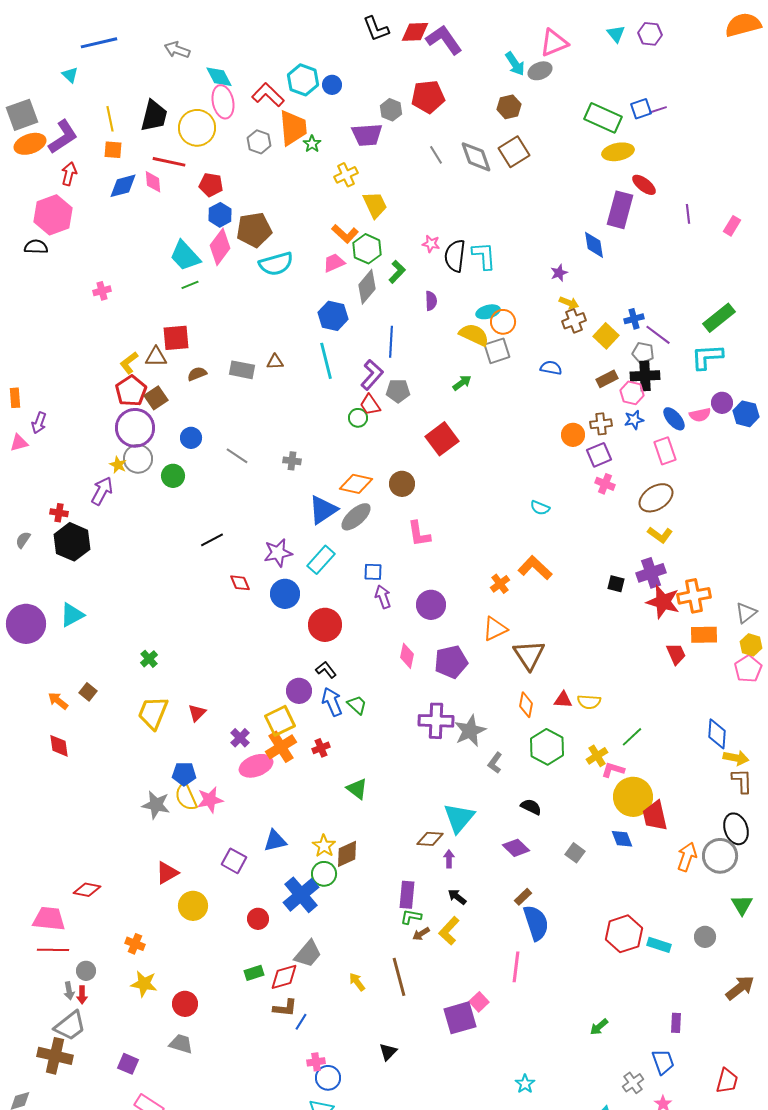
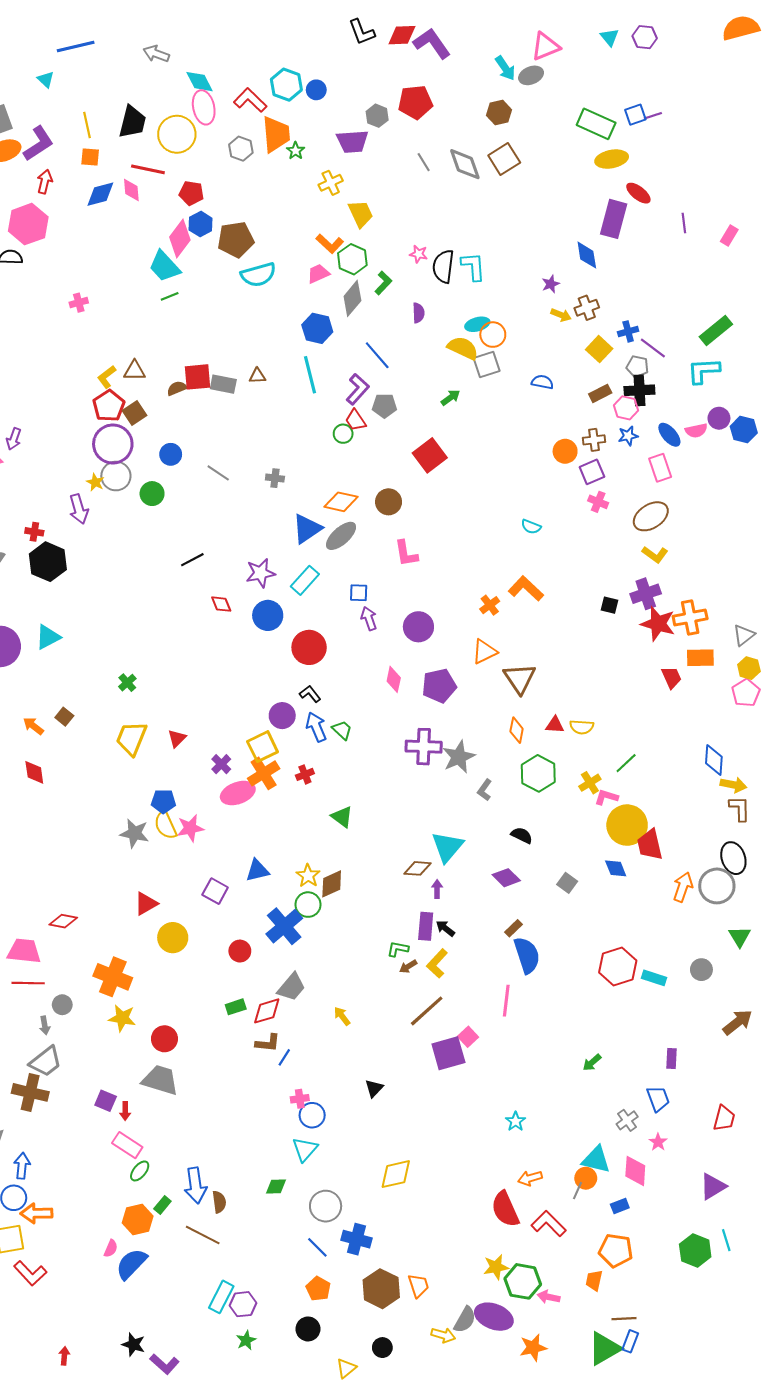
pink diamond: (220, 247) -> (180, 239), moved
brown cross: (574, 321) -> (587, 308), moved
red square: (176, 338) -> (198, 377), moved
blue line: (391, 342) -> (377, 355), turned -44
purple arrow: (102, 491) -> (79, 509), turned 136
purple rectangle: (407, 895) -> (426, 926), moved
orange cross: (135, 944) -> (113, 977), size x1.8
brown line: (399, 977) -> (427, 1011), moved, turned 63
red arrow: (82, 995) -> (125, 1111), moved
gray trapezoid: (181, 1044) -> (160, 1080), size x1.5

